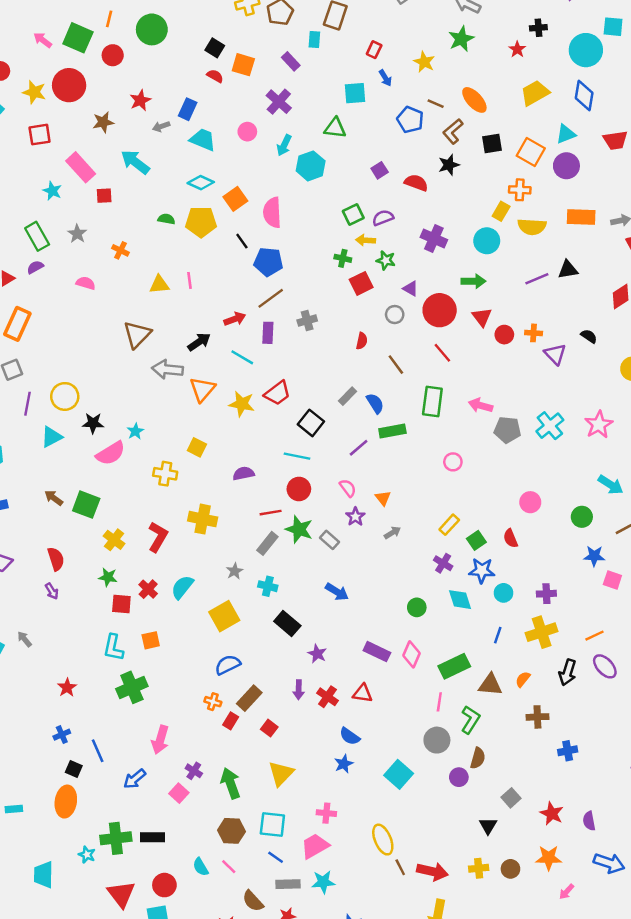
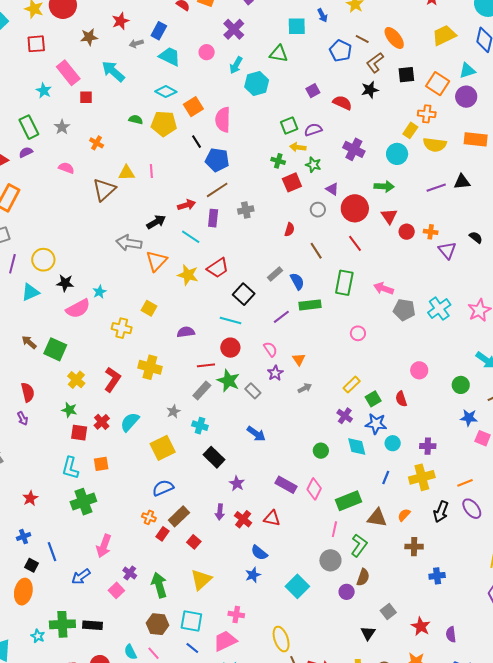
brown triangle: (137, 334) -> (104, 190), moved

